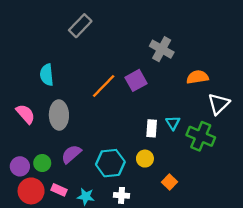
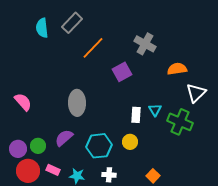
cyan semicircle: (47, 75) -> (42, 28), moved
orange line: (104, 86) -> (93, 48), moved
gray ellipse: (59, 115) -> (77, 103), moved
orange square: (170, 182) -> (153, 176), moved

